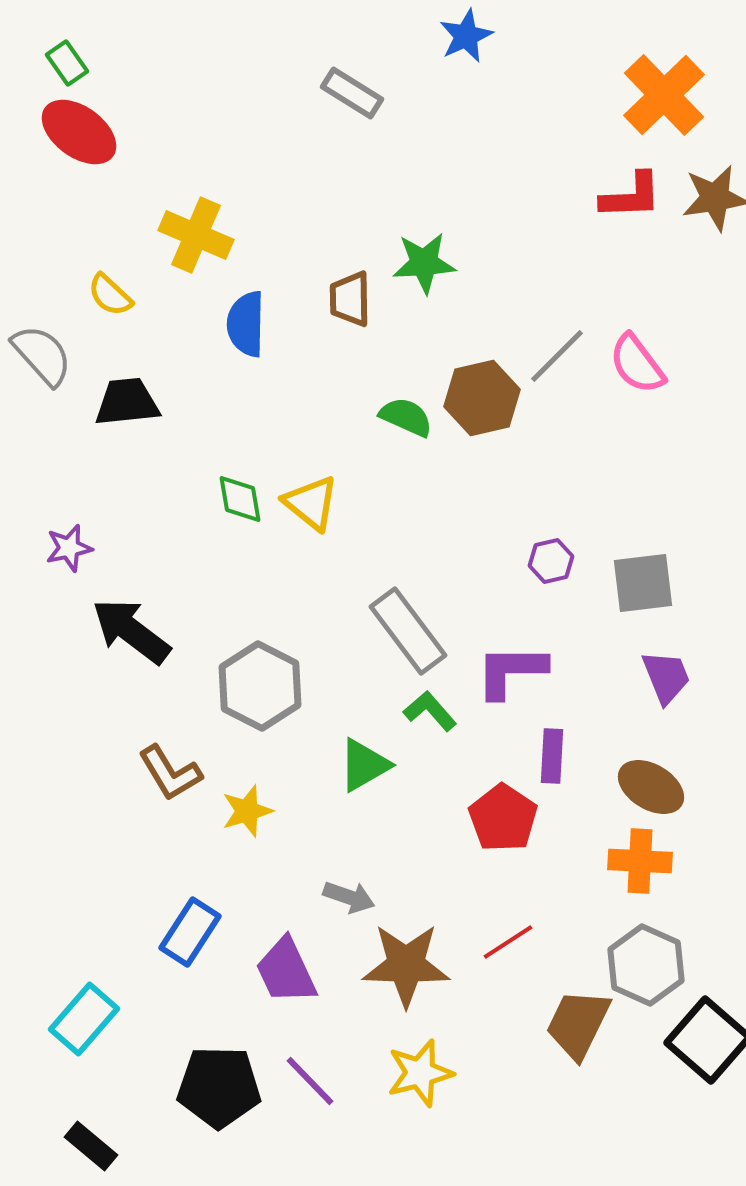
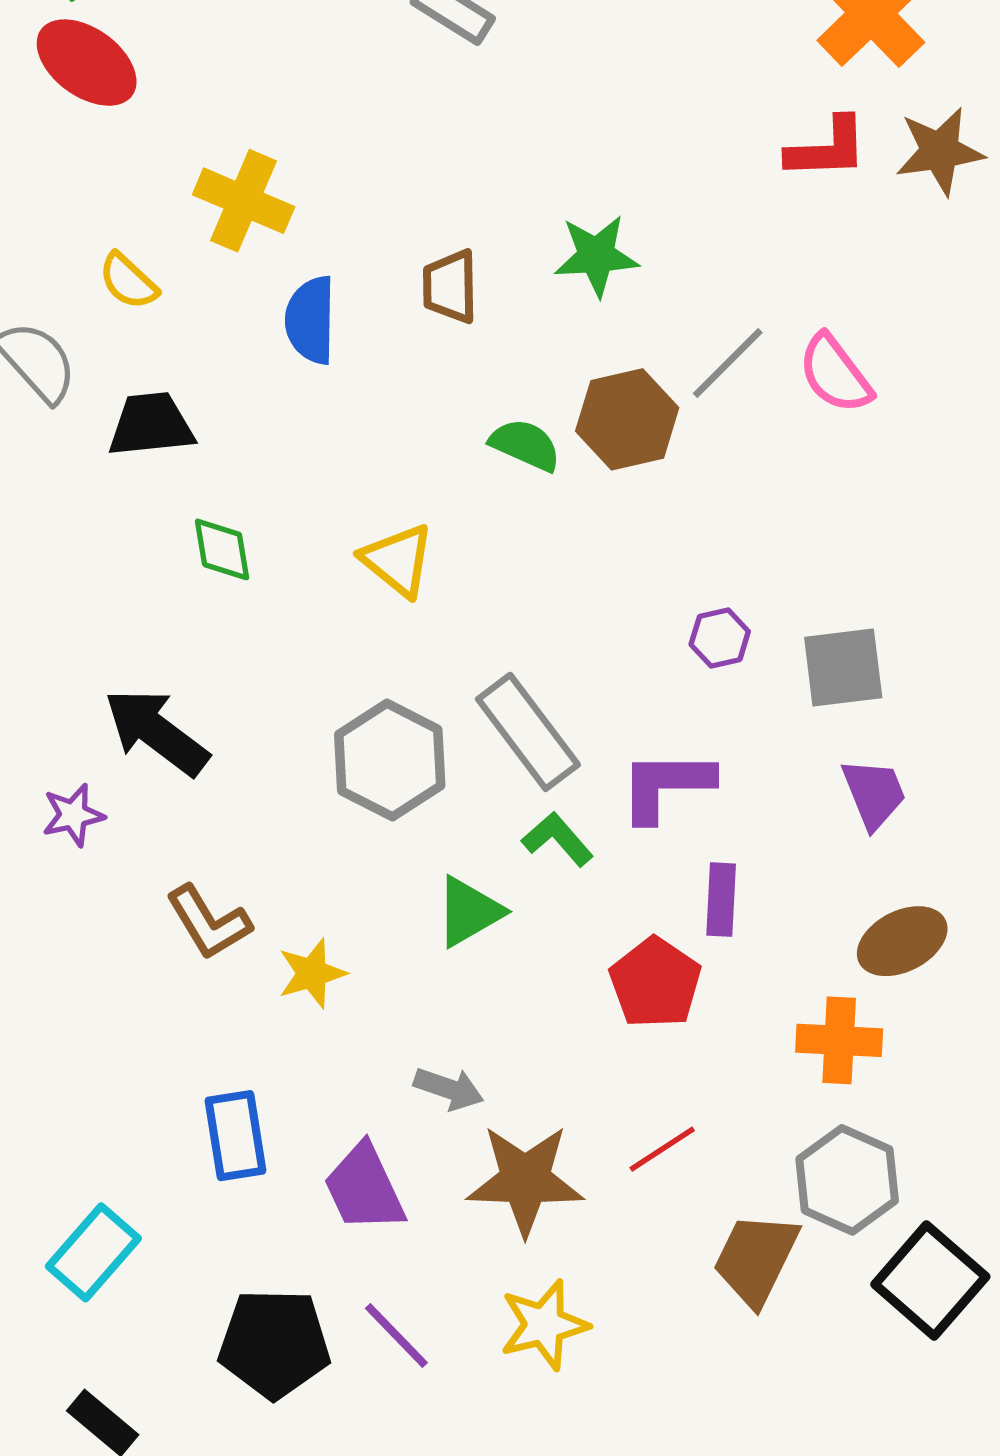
green star: (424, 263) -> (596, 256), moved
green diamond: (240, 499) -> (222, 549), moved
purple star: (69, 548) -> (73, 815), moved
gray hexagon: (260, 686) -> (390, 760), moved
brown ellipse: (651, 787) -> (902, 941), moved, turned -58
blue rectangle: (190, 932) -> (235, 1136), turned -42

